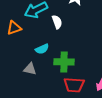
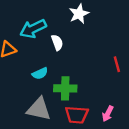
gray triangle: (30, 69) -> (39, 109), moved, size x1.6

